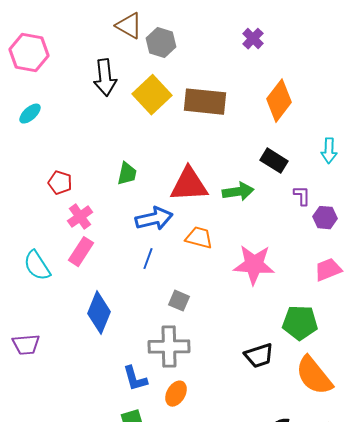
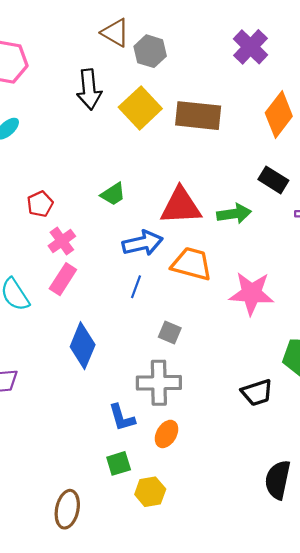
purple cross: (253, 39) -> (250, 47), size x1.5
green trapezoid: (127, 174) -> (113, 194), turned 45
red pentagon: (60, 183) -> (40, 204), turned 30
orange trapezoid: (199, 238) -> (192, 264), size x1.4

